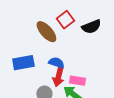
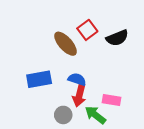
pink rectangle: (77, 81) -> (111, 100), moved

